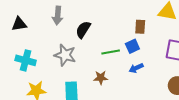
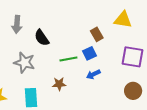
brown rectangle: (140, 27) -> (97, 34), turned -32
black semicircle: (83, 30) -> (42, 38), turned -66

